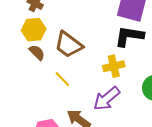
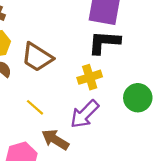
yellow line: (62, 79) -> (35, 107), moved

